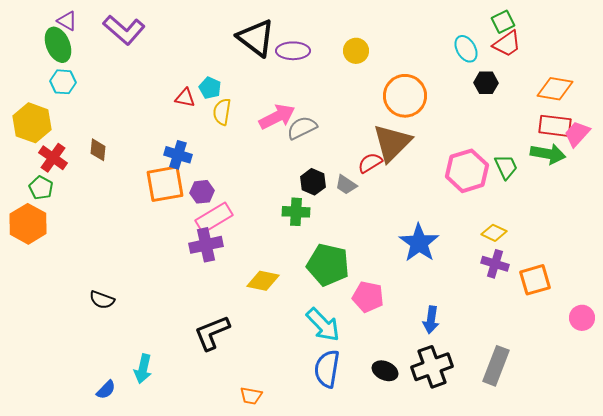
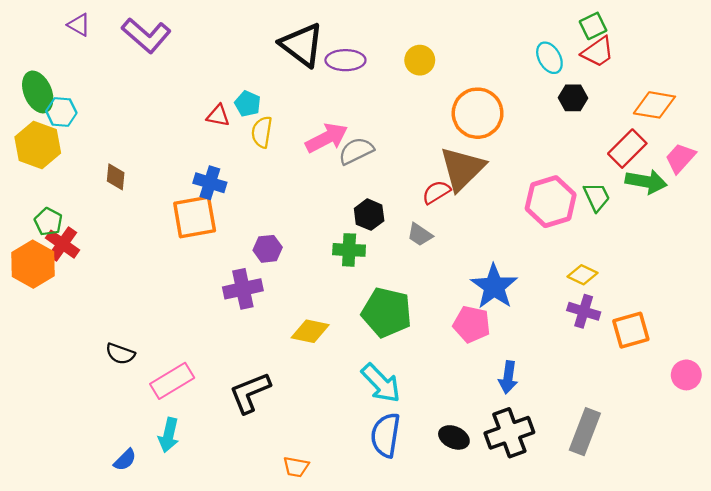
green ellipse: (58, 45) -> (38, 92), moved
cyan hexagon: (63, 82) -> (61, 112), moved
red rectangle: (555, 126) -> (627, 149), moved, turned -52
red cross: (53, 158) -> (62, 244), moved
gray trapezoid: (346, 185) -> (420, 235), moved
purple hexagon: (202, 192) -> (268, 249), moved
pink rectangle: (214, 218) -> (172, 381), moved
pink pentagon: (368, 297) -> (472, 324), moved

